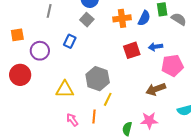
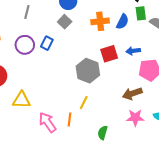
purple circle: (40, 51) -> (25, 45), moved
gray hexagon: (98, 79) -> (88, 71), moved
yellow triangle: (65, 89) -> (21, 100), moved
pink arrow: (72, 120) -> (47, 122), size x1.5
pink star: (149, 120) -> (135, 118), moved

